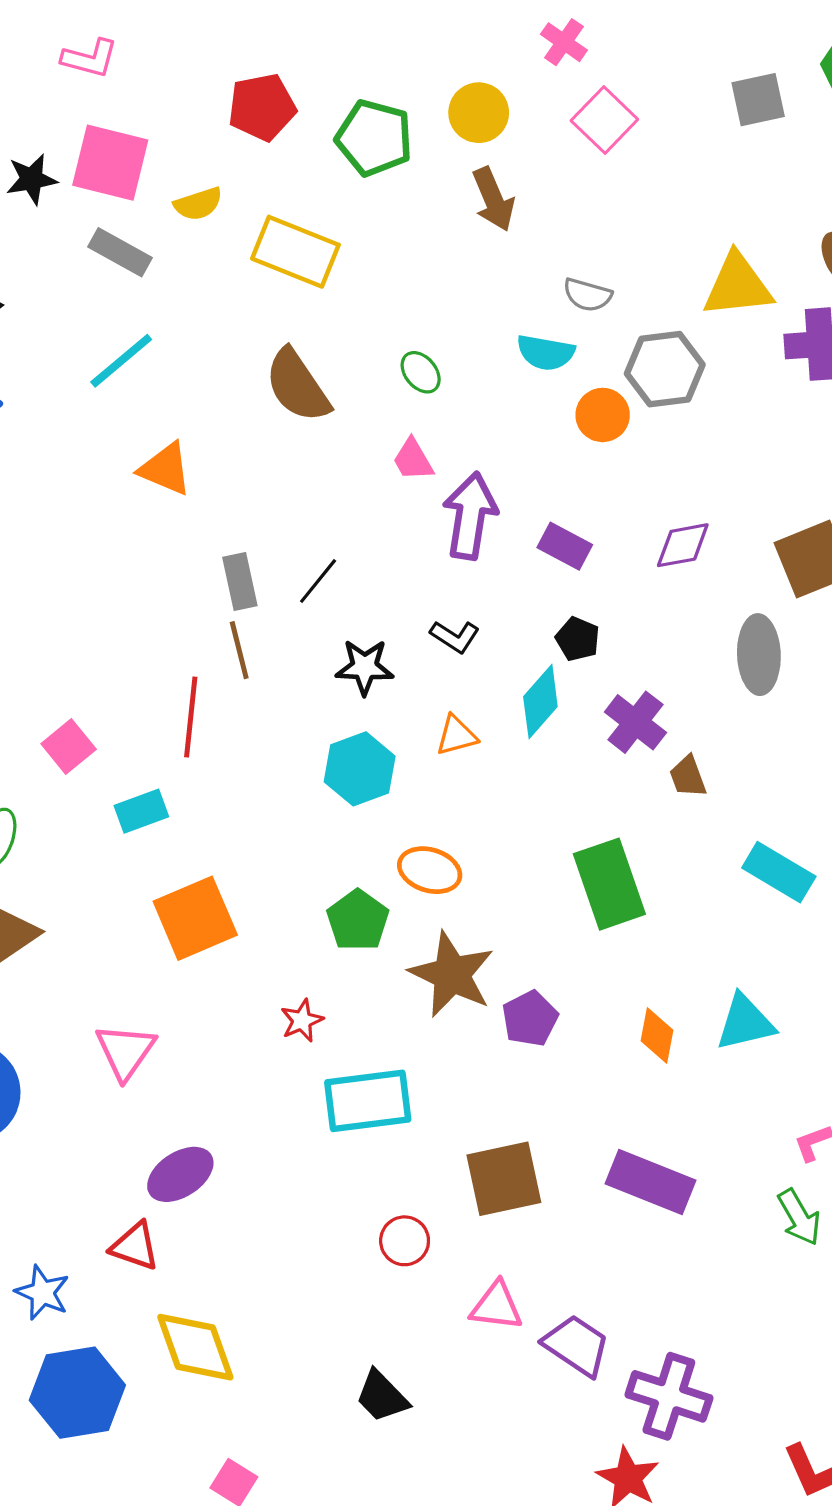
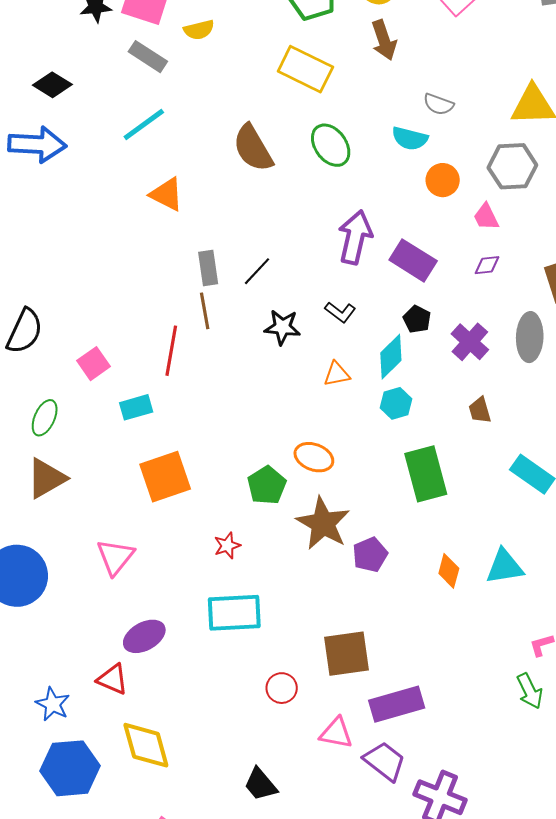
yellow rectangle: (295, 252) -> (305, 69), moved
gray hexagon: (665, 369) -> (512, 166), moved
green ellipse: (421, 372) -> (331, 145), size x1.6
pink trapezoid: (413, 460) -> (486, 217), moved
purple diamond: (683, 545) -> (487, 265), size x0.7
purple rectangle: (565, 546) -> (413, 260), size x1.4
purple cross: (635, 722) -> (470, 342), moved
cyan hexagon: (360, 769) -> (396, 403), moved, size x0.7
cyan rectangle: (368, 1101) -> (234, 613), moved
purple rectangle: (651, 1182) -> (397, 704), moved, turned -42

